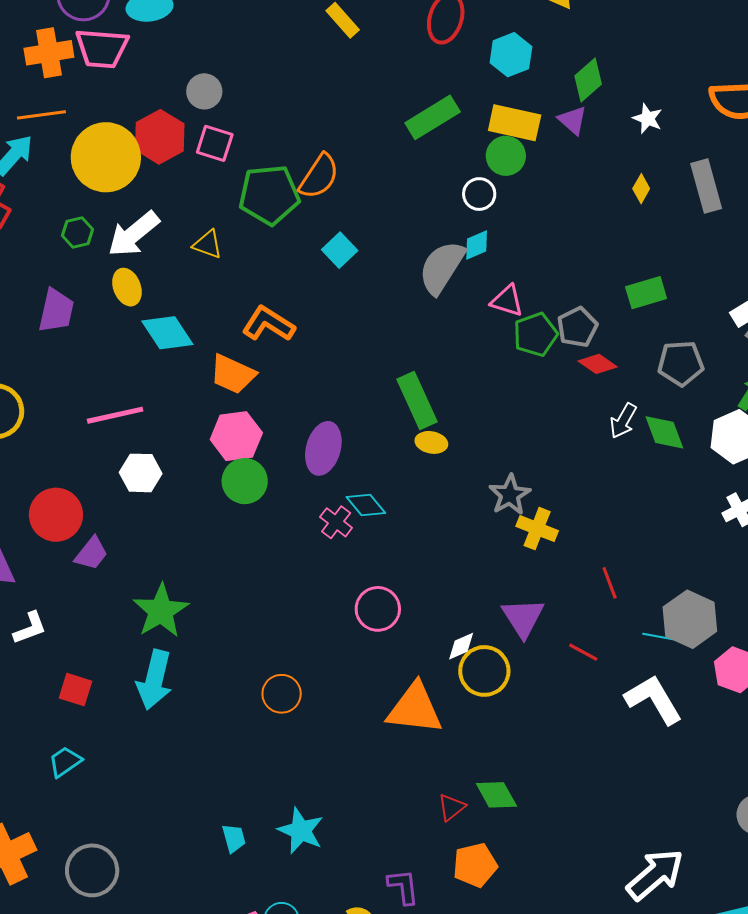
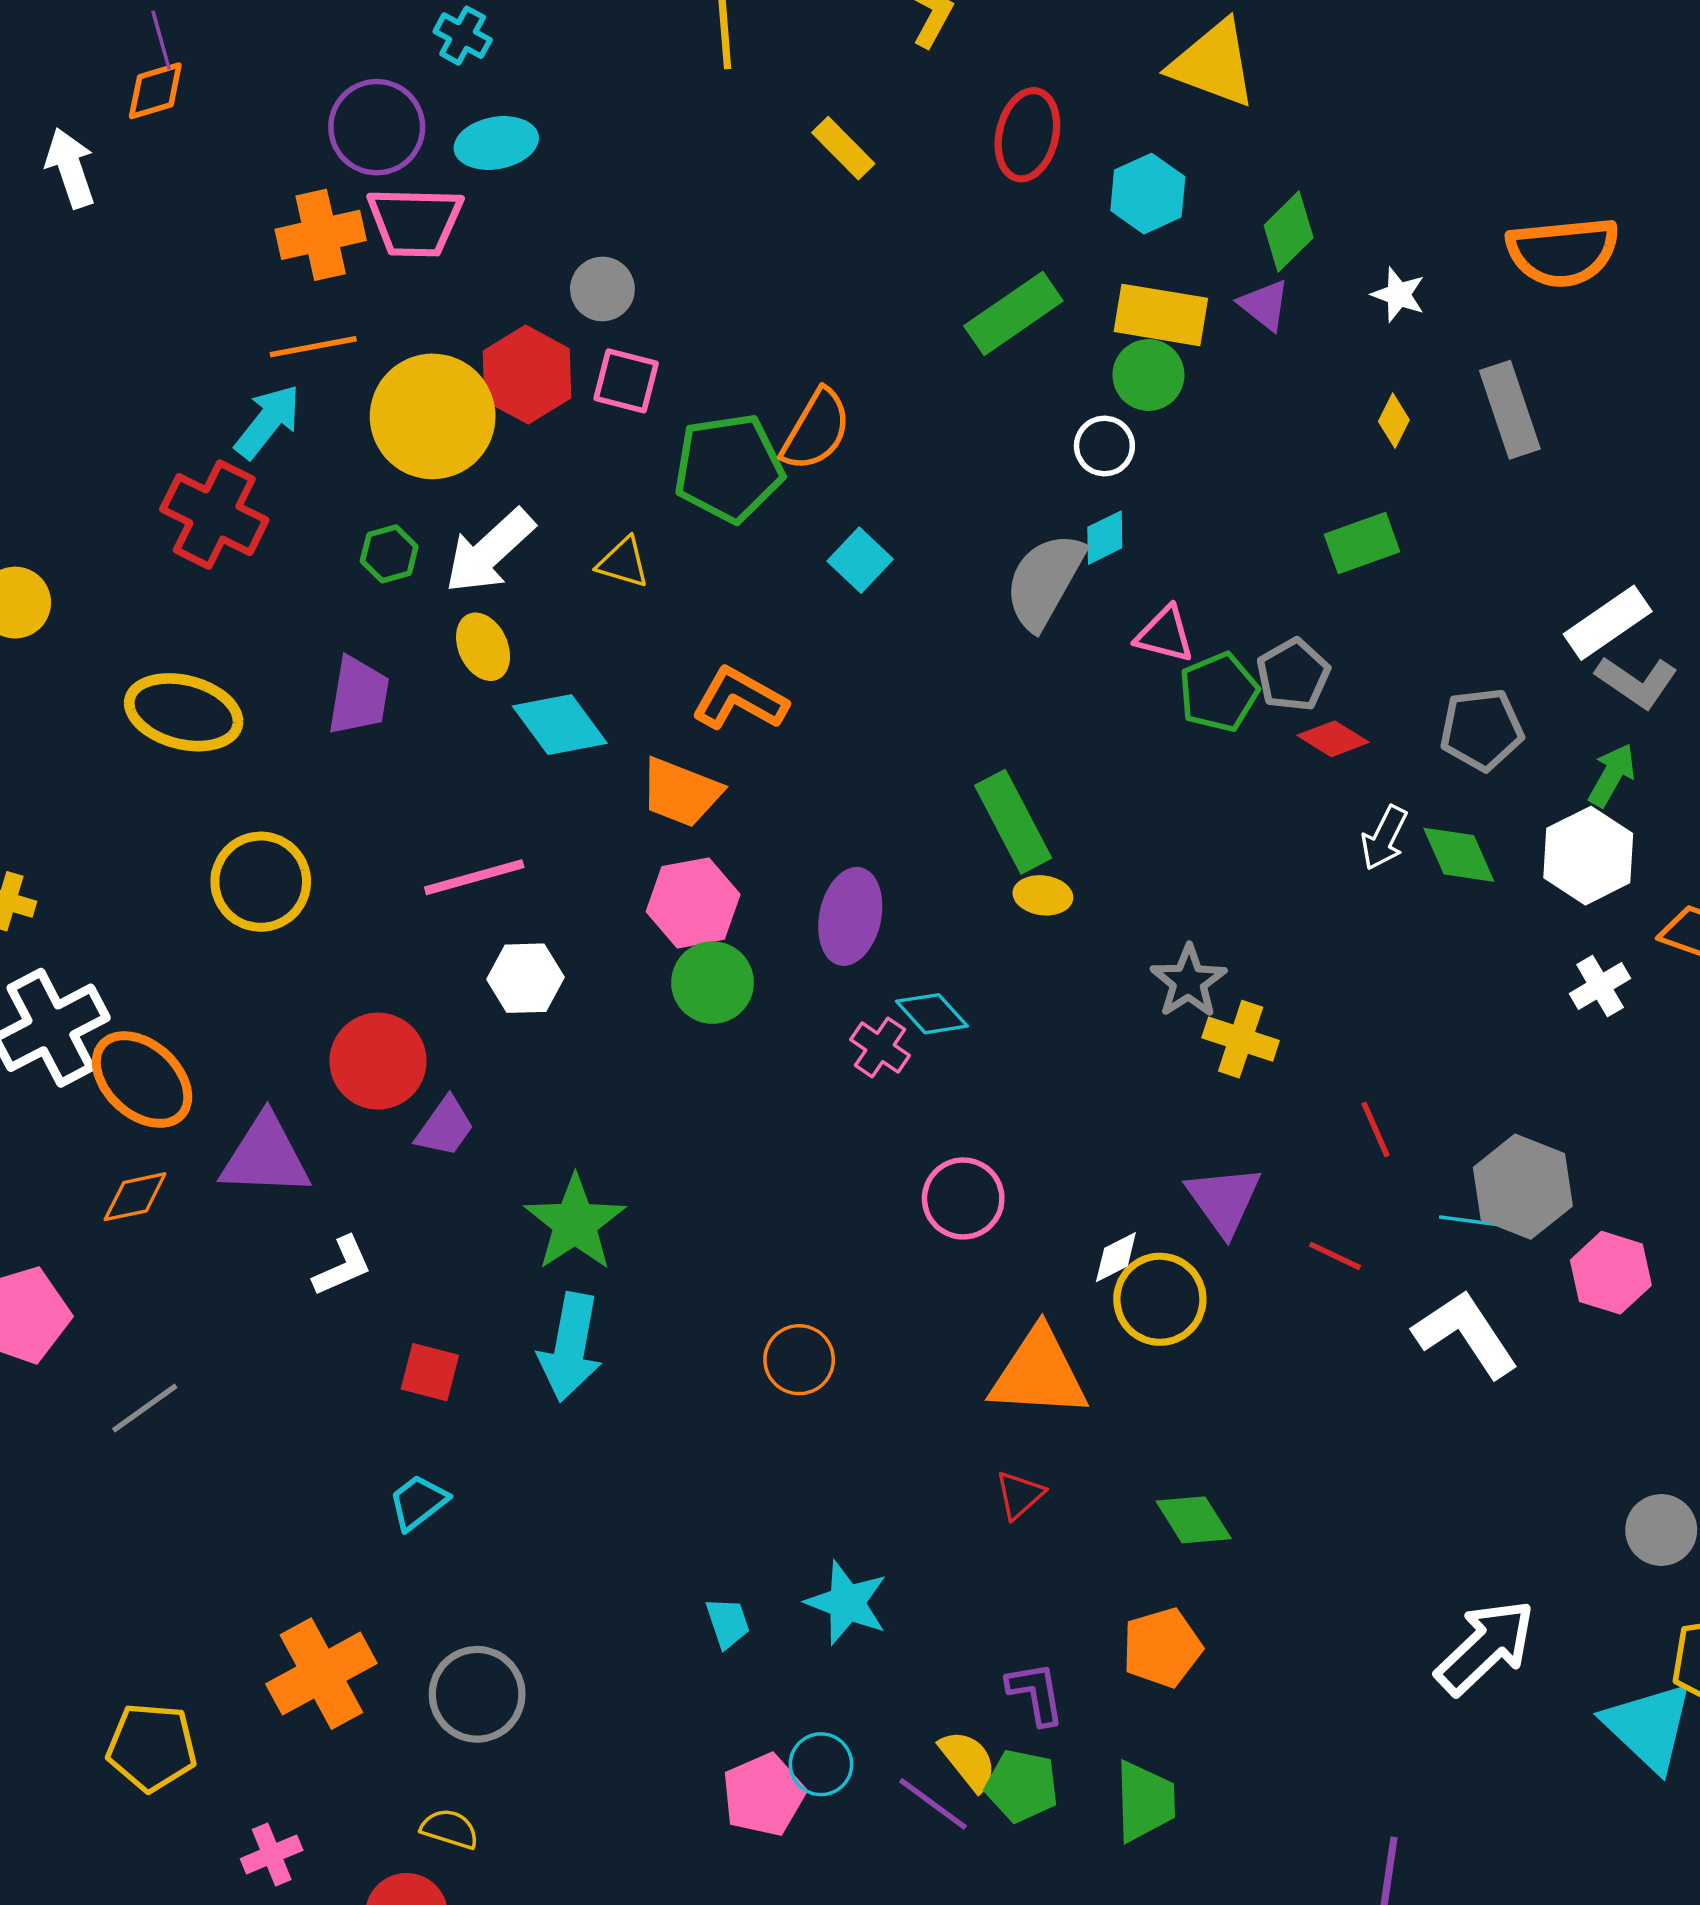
green rectangle: (646, 293) -> (1362, 543), moved
red triangle: (452, 807) -> (1020, 1495), moved

